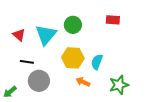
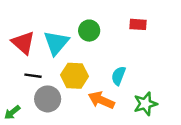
red triangle: (19, 35) -> (23, 43), size x1.5
yellow hexagon: (73, 58) -> (75, 76), moved
orange arrow: (83, 82) -> (101, 100), size x1.5

